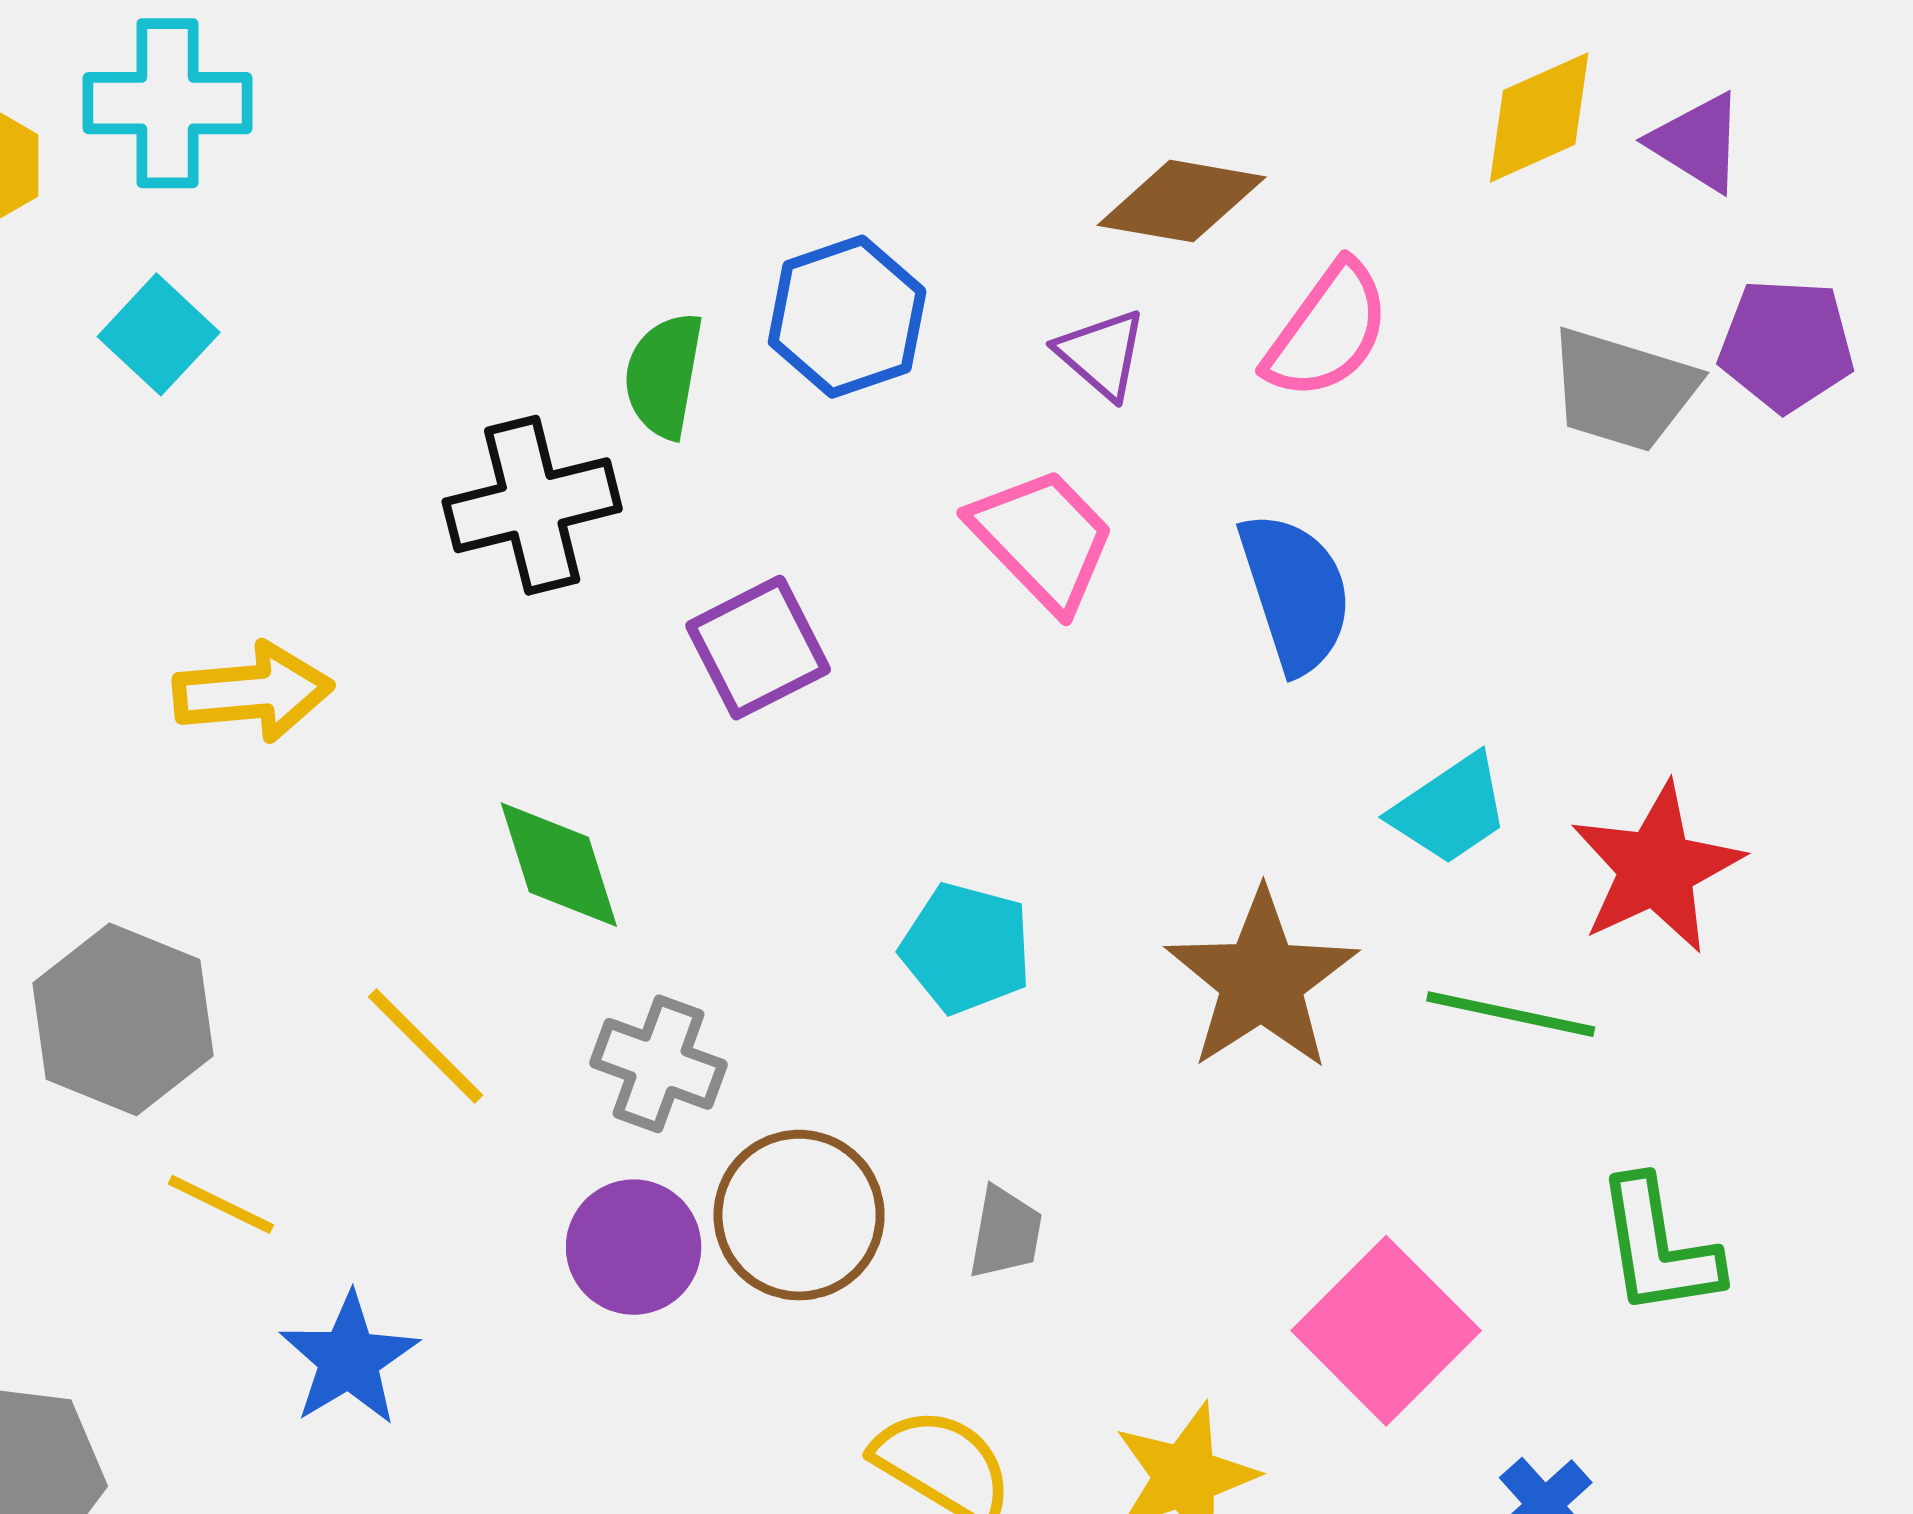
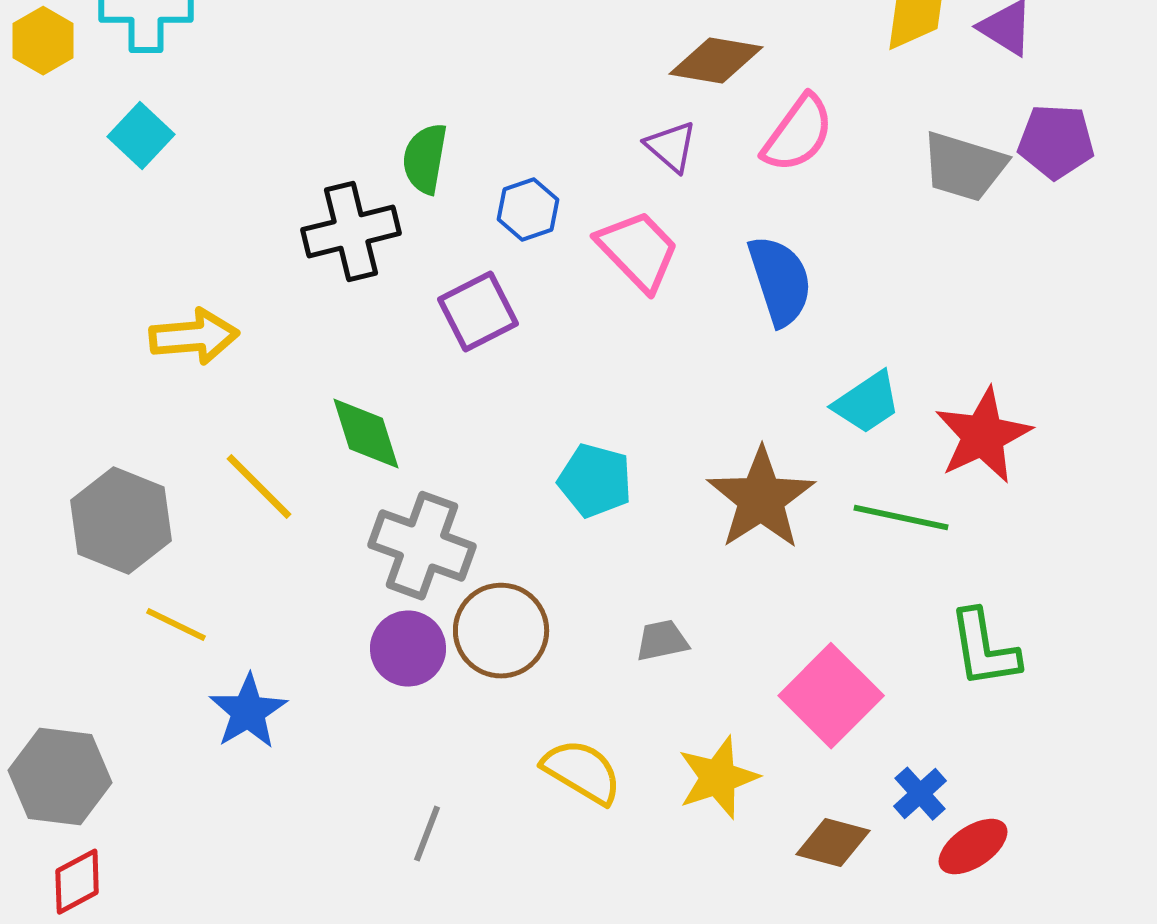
blue hexagon: (847, 317) -> (528, 210), moved, size x0.7
yellow line: (425, 1046) -> (259, 487), moved
gray cross: (658, 1064) -> (422, 546), size x1.4
gray trapezoid: (1005, 1233) -> (662, 641), moved, turned -112

